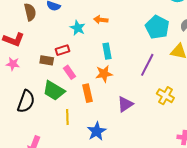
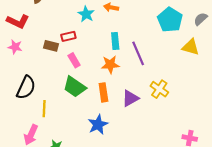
purple line: (147, 65) -> (138, 53), moved, turned -55
green trapezoid: (54, 91) -> (75, 87), moved
orange rectangle: (87, 93) -> (103, 92), moved
yellow cross: (165, 96) -> (159, 89), moved
yellow line: (67, 117) -> (44, 109), moved

